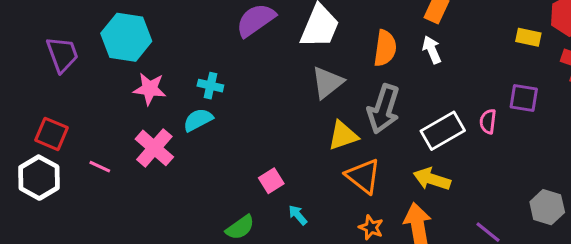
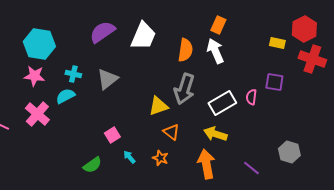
cyan hexagon: (126, 37) -> (39, 44), moved
white arrow: (432, 50) -> (215, 51), size x1.4
gray triangle: (327, 82) -> (107, 79), moved
orange triangle: (363, 176) -> (171, 132), size x0.7
orange star: (371, 227) -> (160, 158), moved

